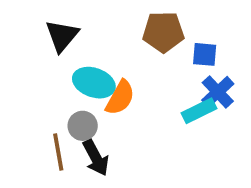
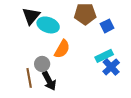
blue square: (205, 54) -> (107, 26), turned -32
cyan ellipse: (94, 83) -> (48, 25), moved
blue cross: (218, 92) -> (111, 67), moved

